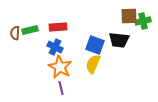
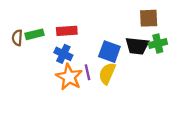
green cross: (143, 21) -> (158, 44), moved
purple line: (61, 88) -> (88, 72), moved

